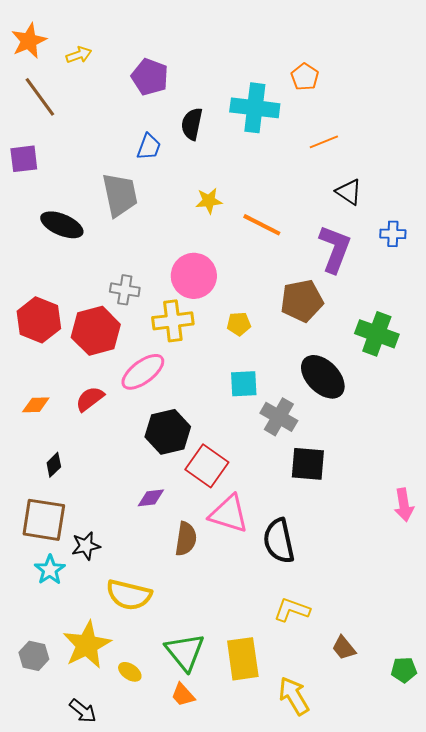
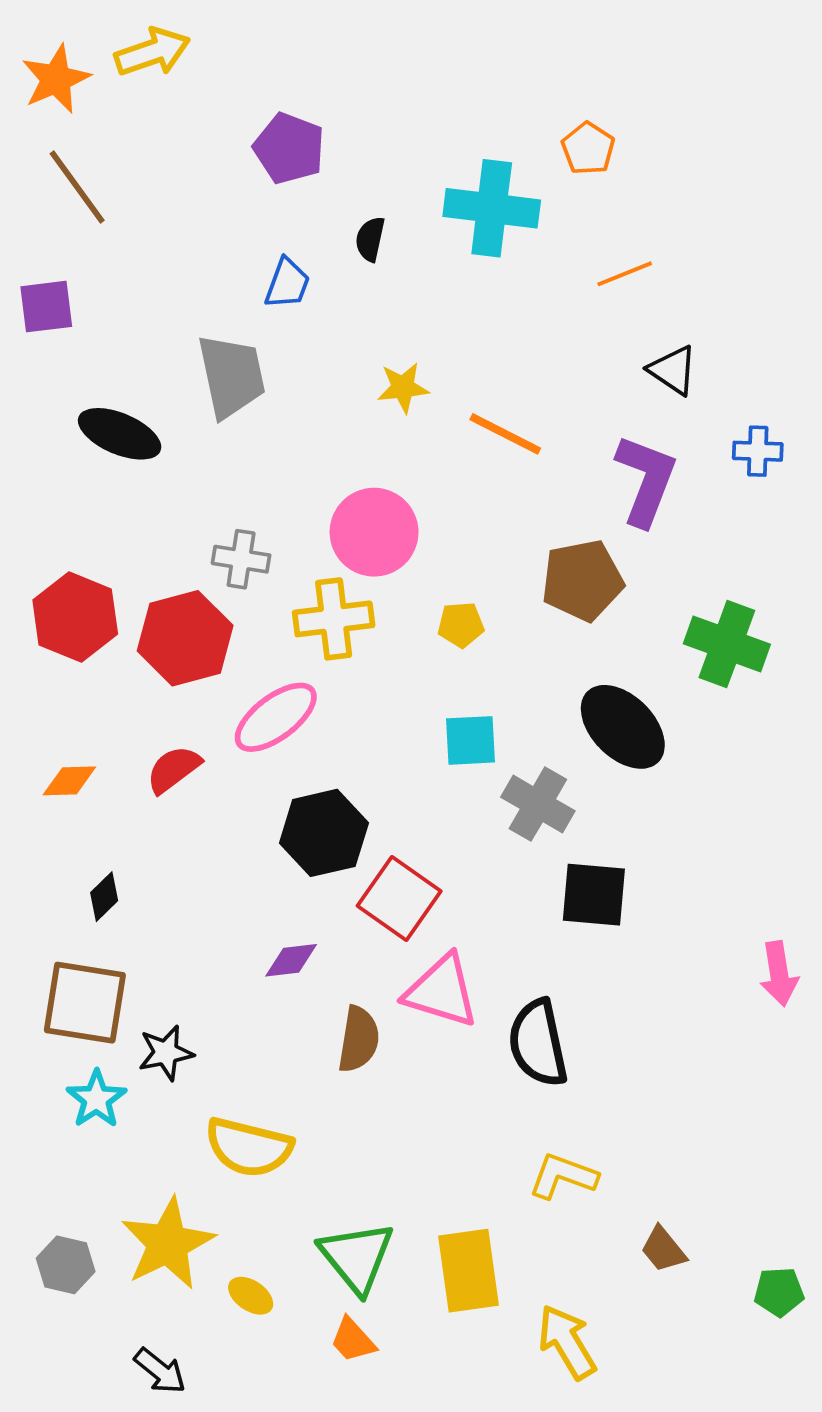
yellow arrow: (79, 55) -> (152, 52), moved, size x1.5
black semicircle: (192, 124) -> (370, 239), size x0.7

